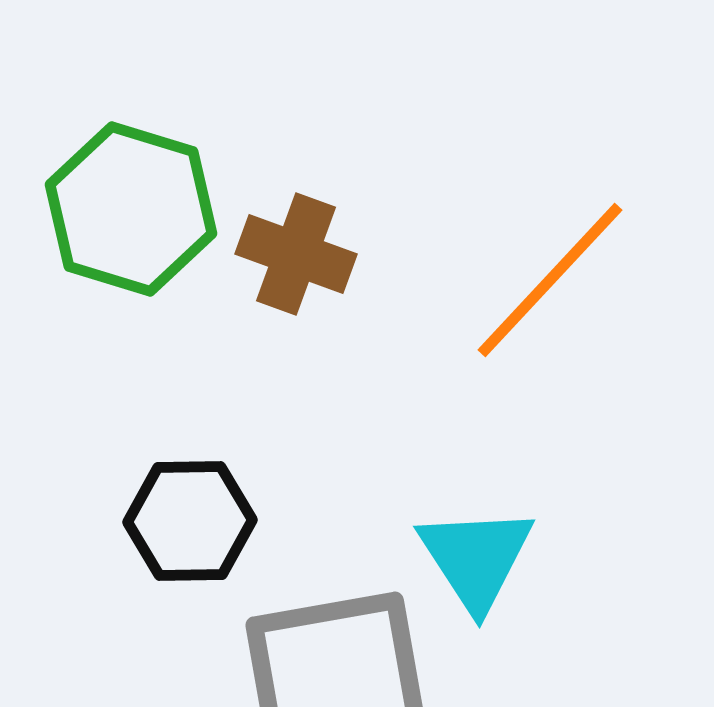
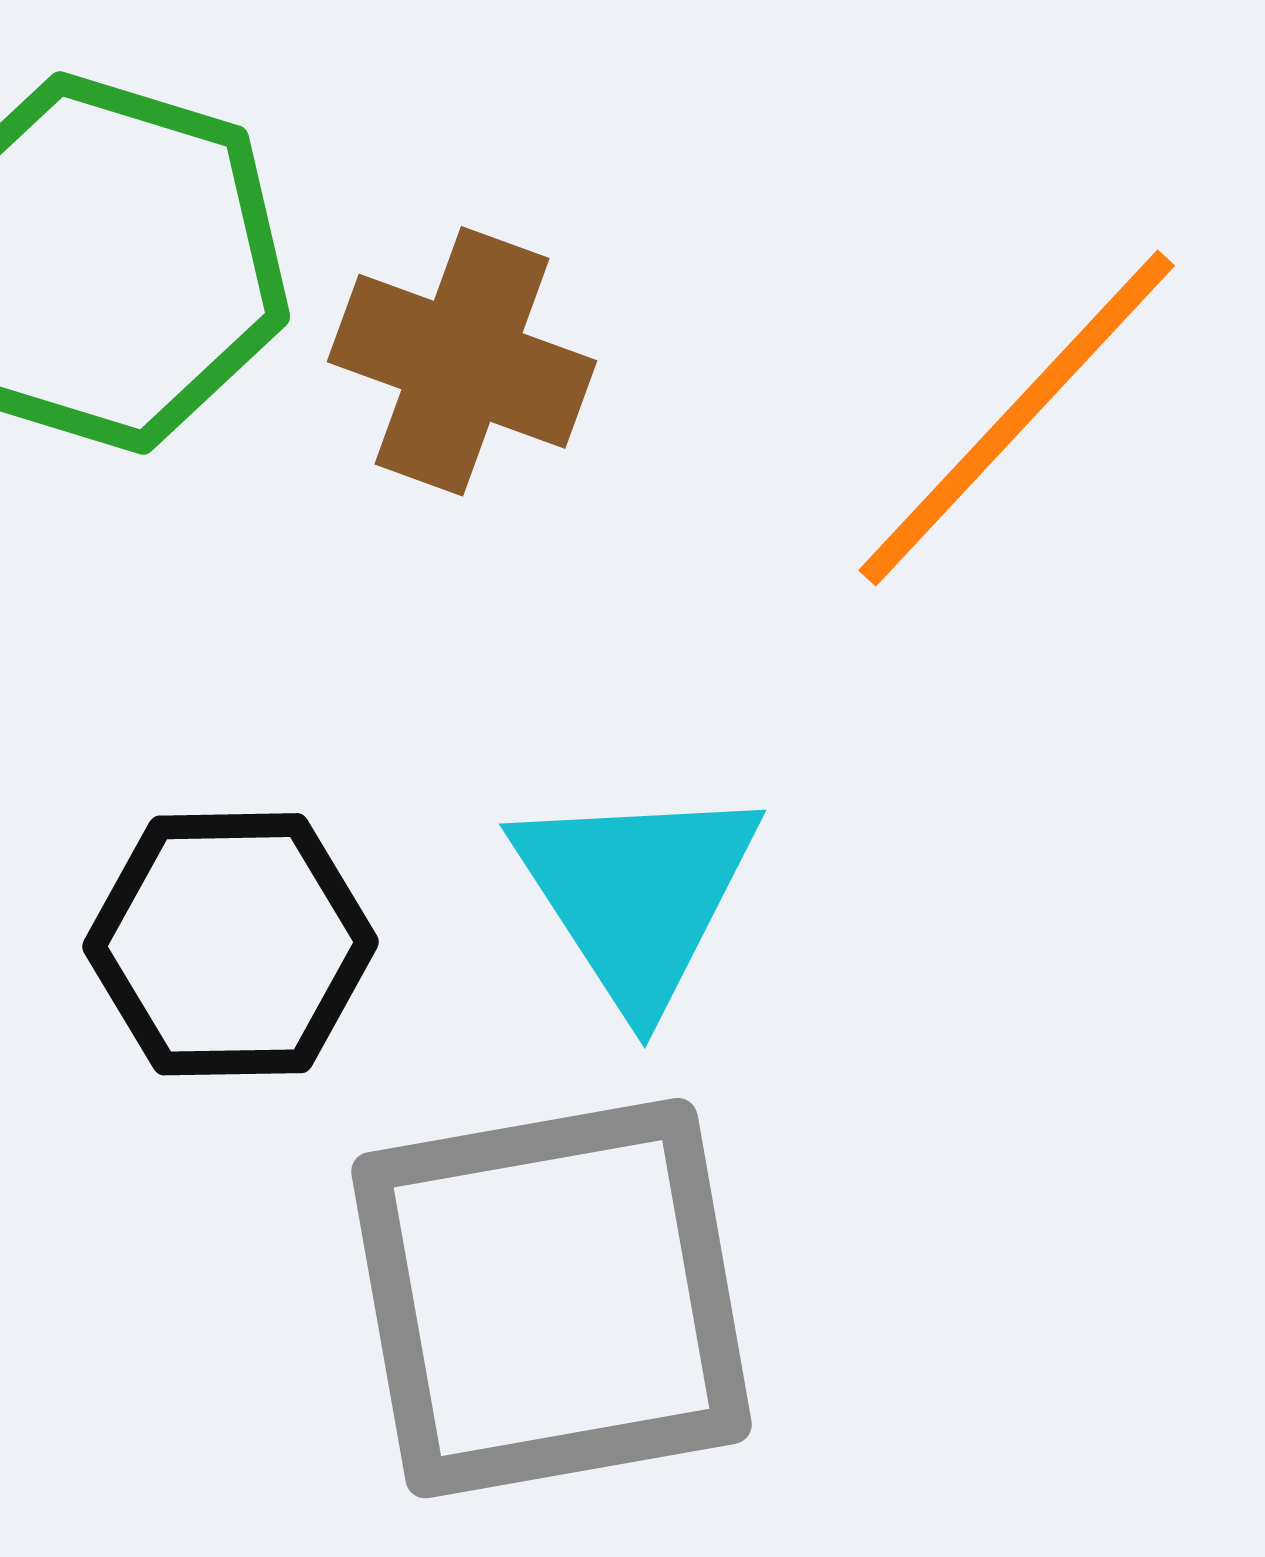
cyan triangle: (476, 558) -> (637, 894), moved

